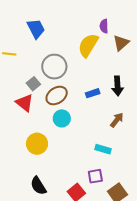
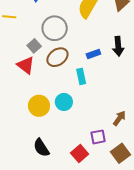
cyan circle: (62, 118) -> (64, 102), moved
brown arrow: (117, 120) -> (119, 118), moved
cyan rectangle: (103, 149) -> (81, 76), moved, turned 63

